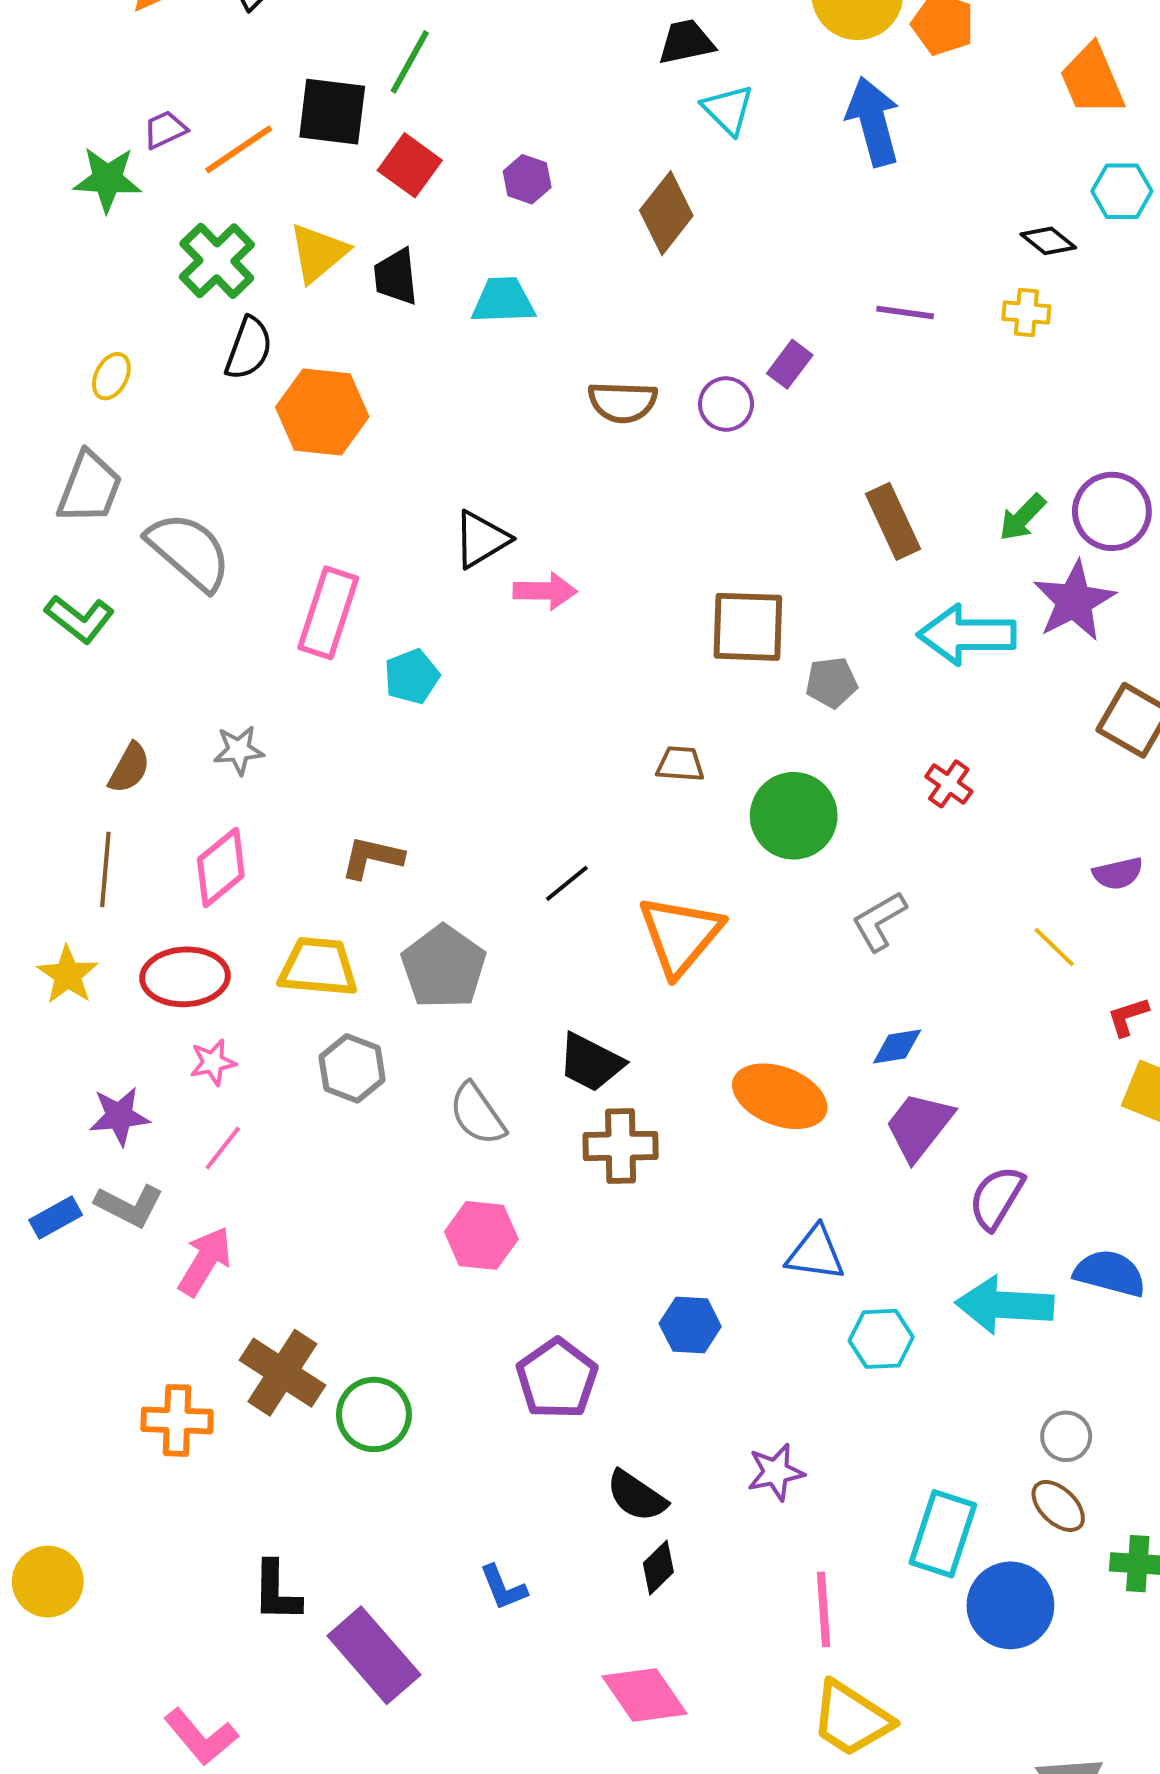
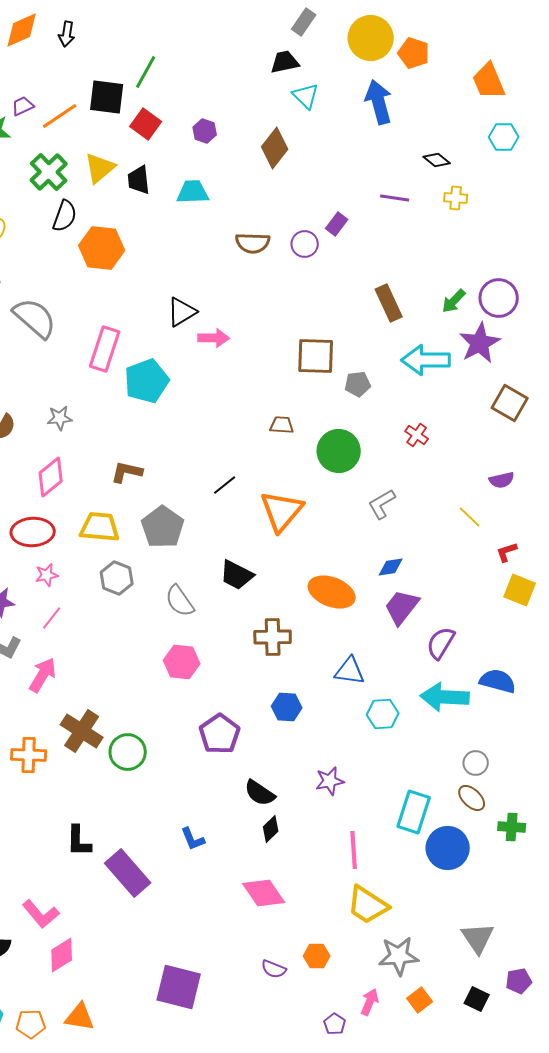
black diamond: (1048, 241) -> (437, 160), moved
cyan pentagon: (412, 677) -> (147, 381), size x1.6
brown cross: (621, 1146) -> (273, 637), moved

